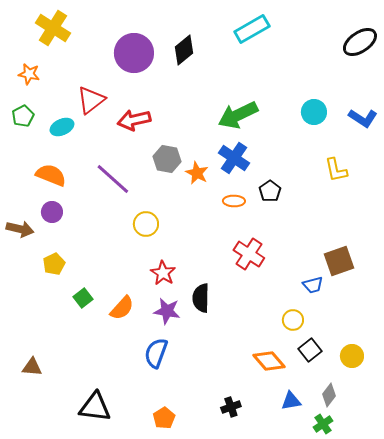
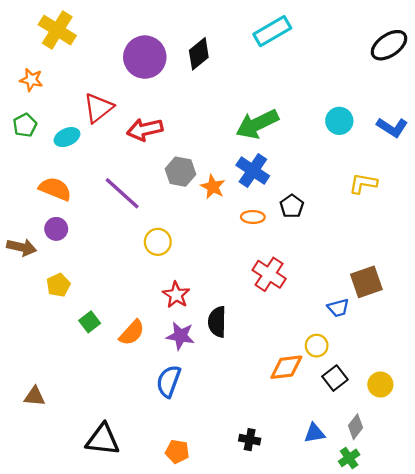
yellow L-shape: (336, 170) -> (363, 184), turned 112
orange diamond: (269, 361) -> (286, 367), moved, turned -56
black cross: (231, 407) -> (250, 440), turned 30
orange pentagon: (164, 418) -> (177, 451), turned -30

